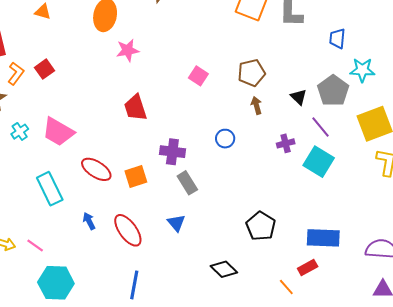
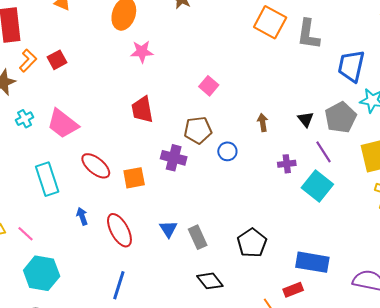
blue trapezoid: (337, 38) -> (351, 66), size x1.6
brown pentagon: (251, 73) -> (198, 130), moved
gray rectangle: (187, 183) -> (198, 237), moved

